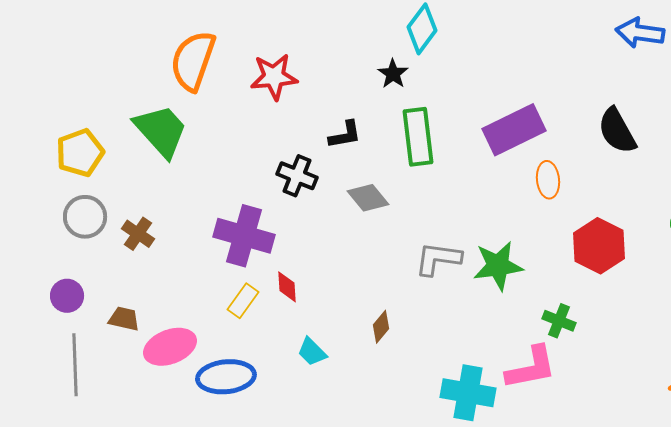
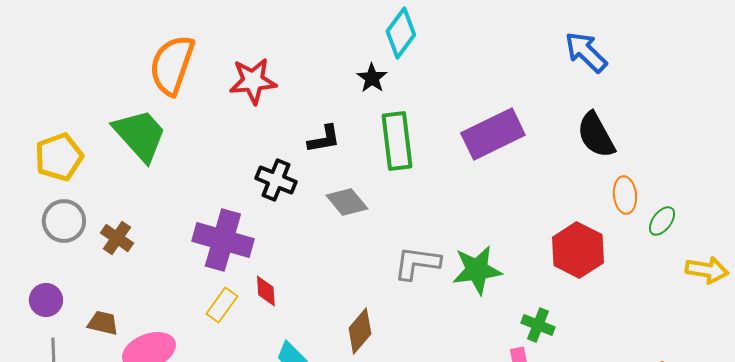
blue arrow: (640, 33) -> (586, 52), moved, turned 36
orange ellipse: (548, 180) -> (625, 195), moved
brown diamond: (381, 327) -> (360, 331), size x1.4

